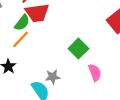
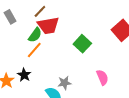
green square: (78, 49) -> (82, 44), moved

